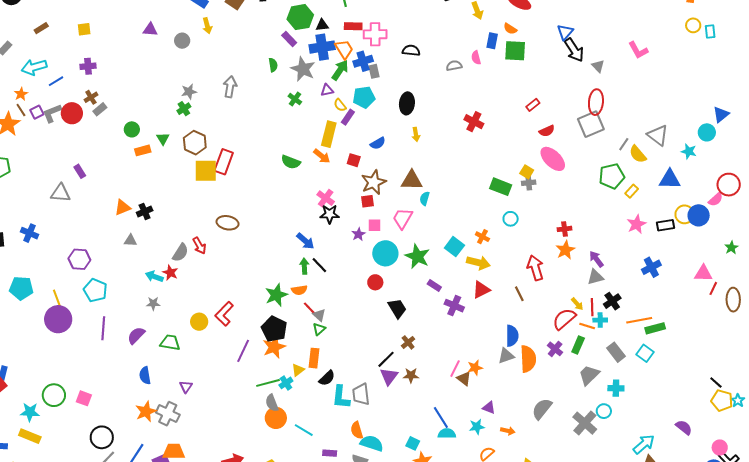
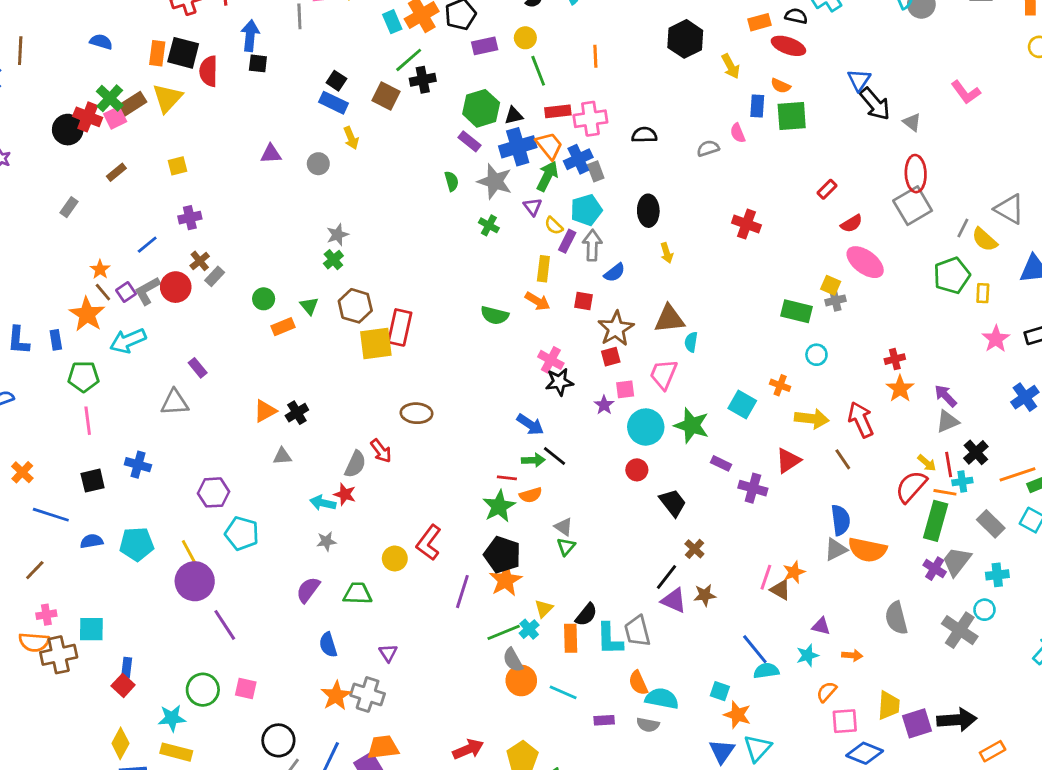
cyan arrow: (34, 67) -> (128, 341), moved
gray arrow: (230, 87) -> (592, 245), moved
purple triangle: (327, 90) -> (533, 207), turned -48
yellow rectangle: (329, 134) -> (543, 269), size x0.7
yellow rectangle: (632, 191) -> (983, 293), turned -32
yellow arrow: (478, 263) -> (812, 419), moved
green arrow: (304, 266) -> (533, 460), turned 98
red line: (309, 308) -> (507, 478), moved, turned -32
purple line: (103, 328) -> (225, 625), moved, turned -30
green rectangle: (578, 345) -> (936, 521), size x1.5
purple cross: (555, 349) -> (935, 569), moved
orange rectangle: (314, 358) -> (571, 638), moved
orange semicircle: (528, 359) -> (867, 550), turned 112
purple triangle: (389, 376) -> (674, 601), turned -36
gray semicircle: (542, 409) -> (896, 618), turned -45

